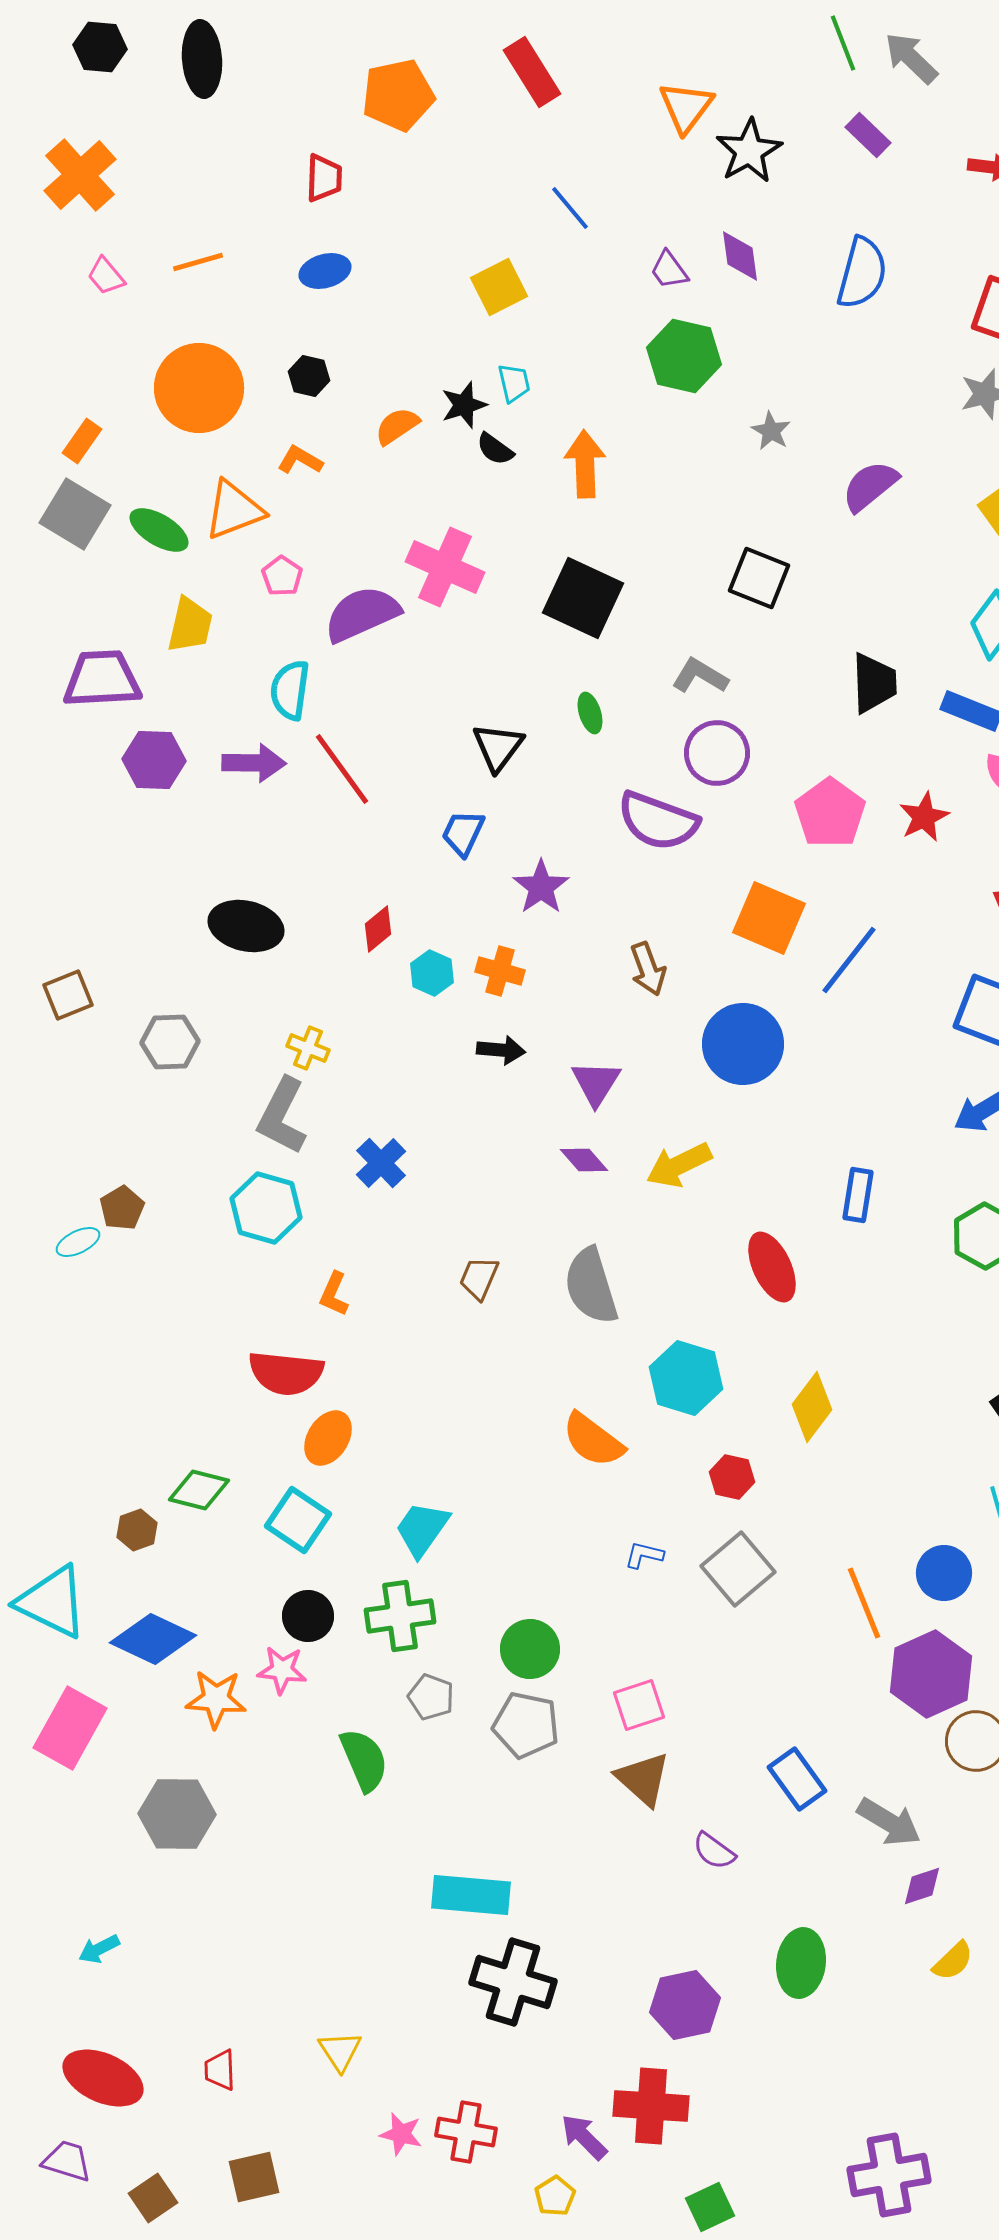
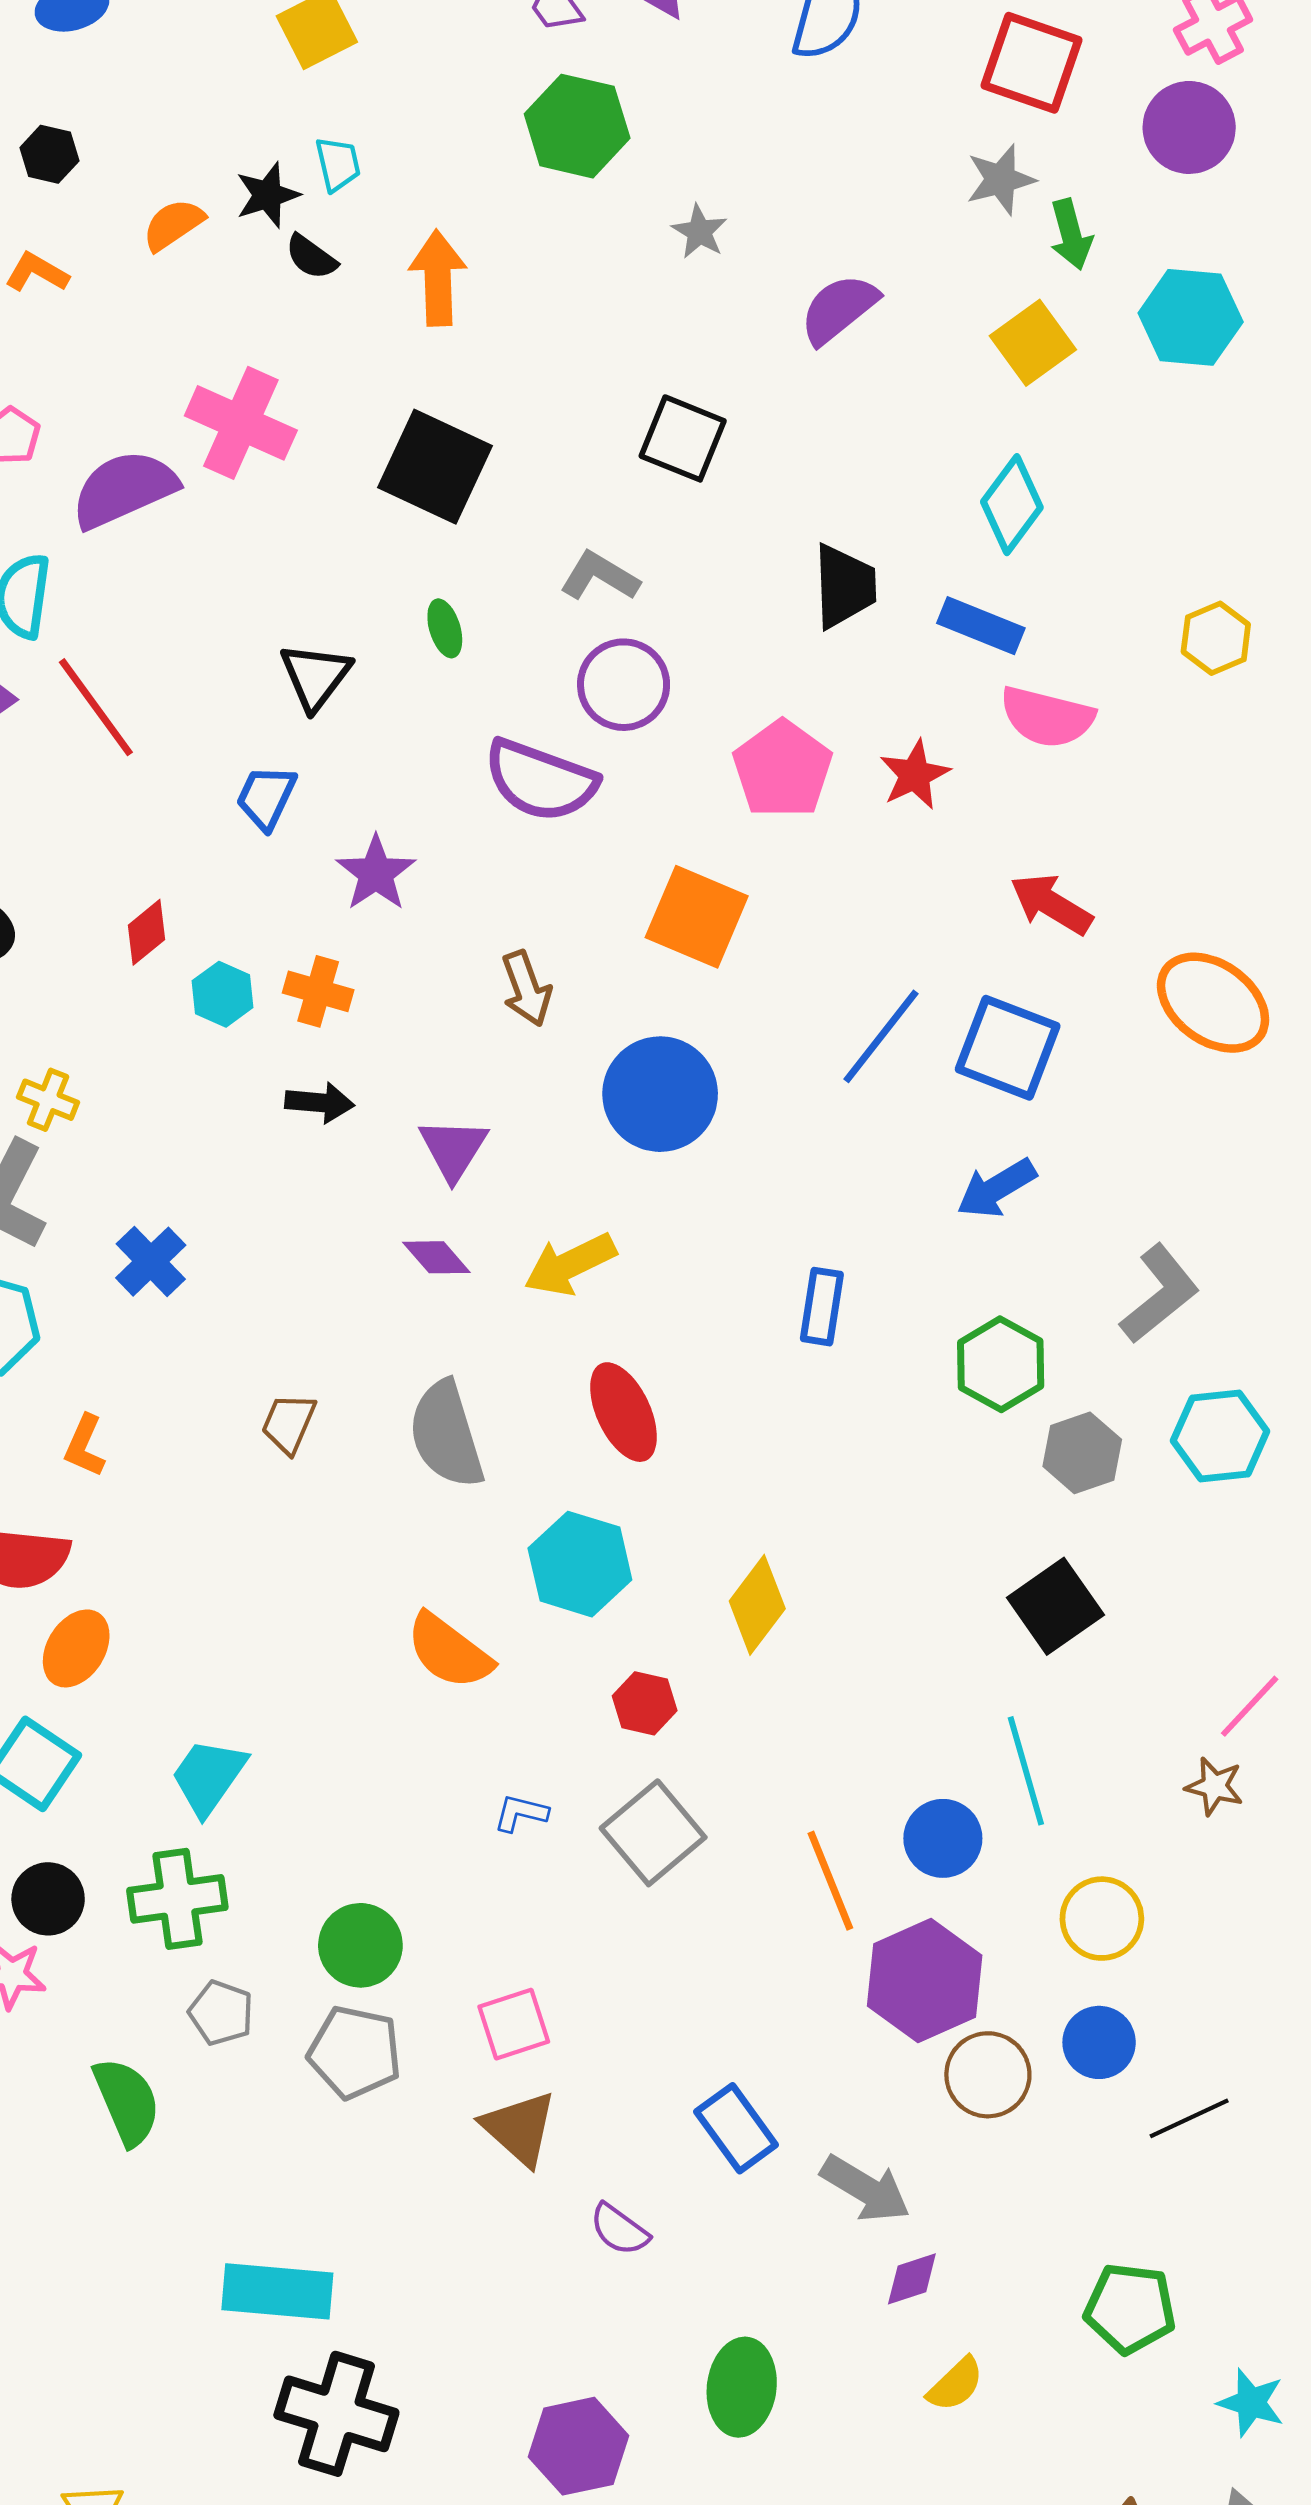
blue line: (849, 960) -> (881, 1036), moved
red ellipse: (772, 1267) -> (624, 1412), moved

